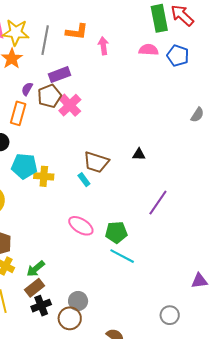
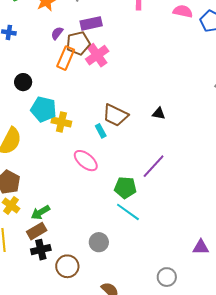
orange rectangle: (18, 113) -> (66, 58), moved
purple line: (158, 203) -> (154, 166), moved
pink ellipse: (81, 226) -> (86, 161), moved
gray circle: (78, 301) -> (99, 242), moved

